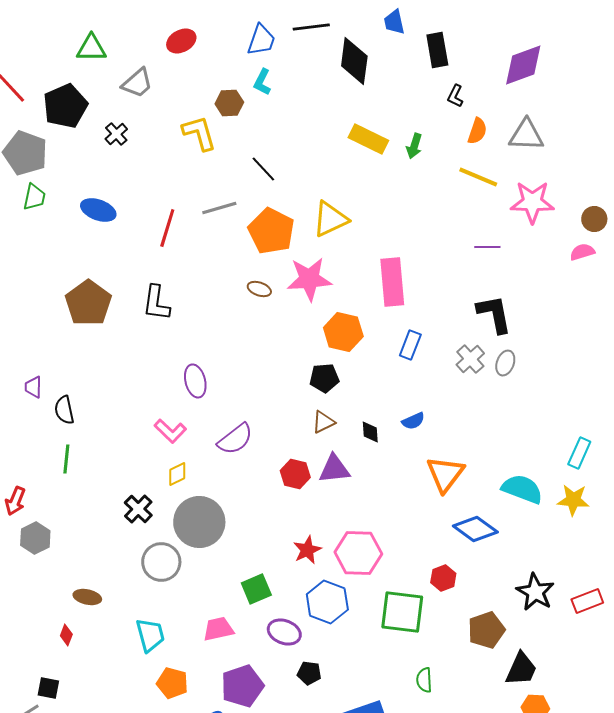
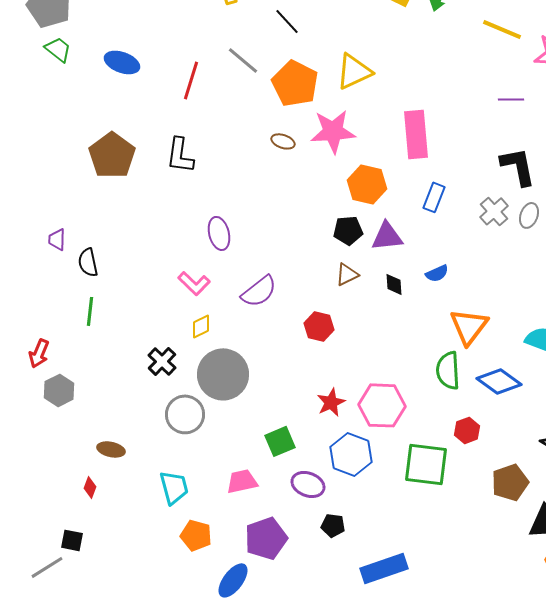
green trapezoid: (34, 197) -> (58, 49), turned -64
gray line: (219, 208) -> (243, 60), turned 56
purple triangle: (334, 469) -> (387, 236), moved
green semicircle: (424, 680) -> (448, 370), moved, size x1.5

